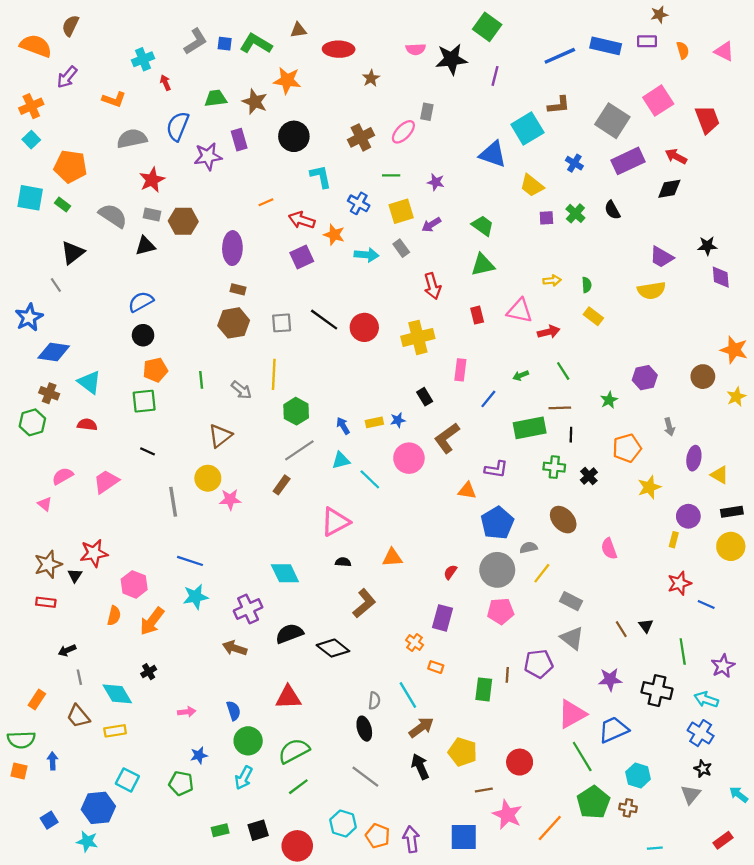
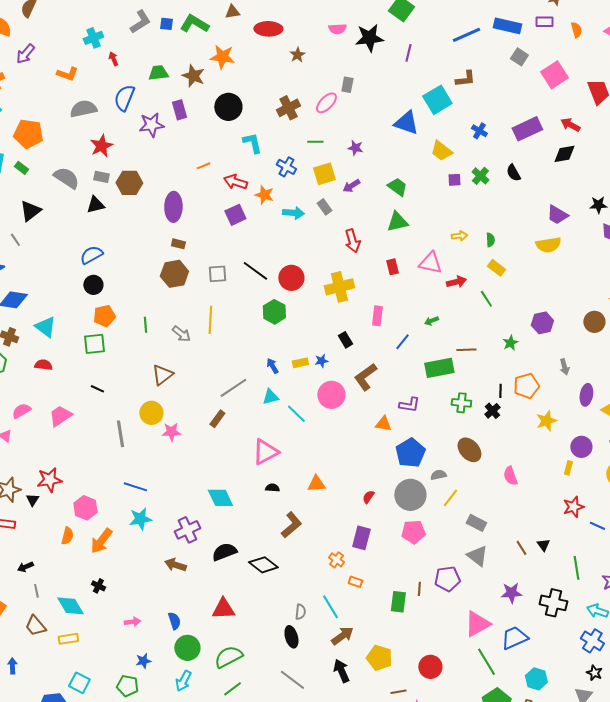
gray square: (612, 121) -> (519, 57), moved, size x0.6
green line: (563, 371) -> (486, 299), moved
green hexagon: (296, 411) -> (274, 312), moved
black line: (571, 435) -> (500, 391), moved
black cross: (149, 672) -> (98, 586), turned -32

